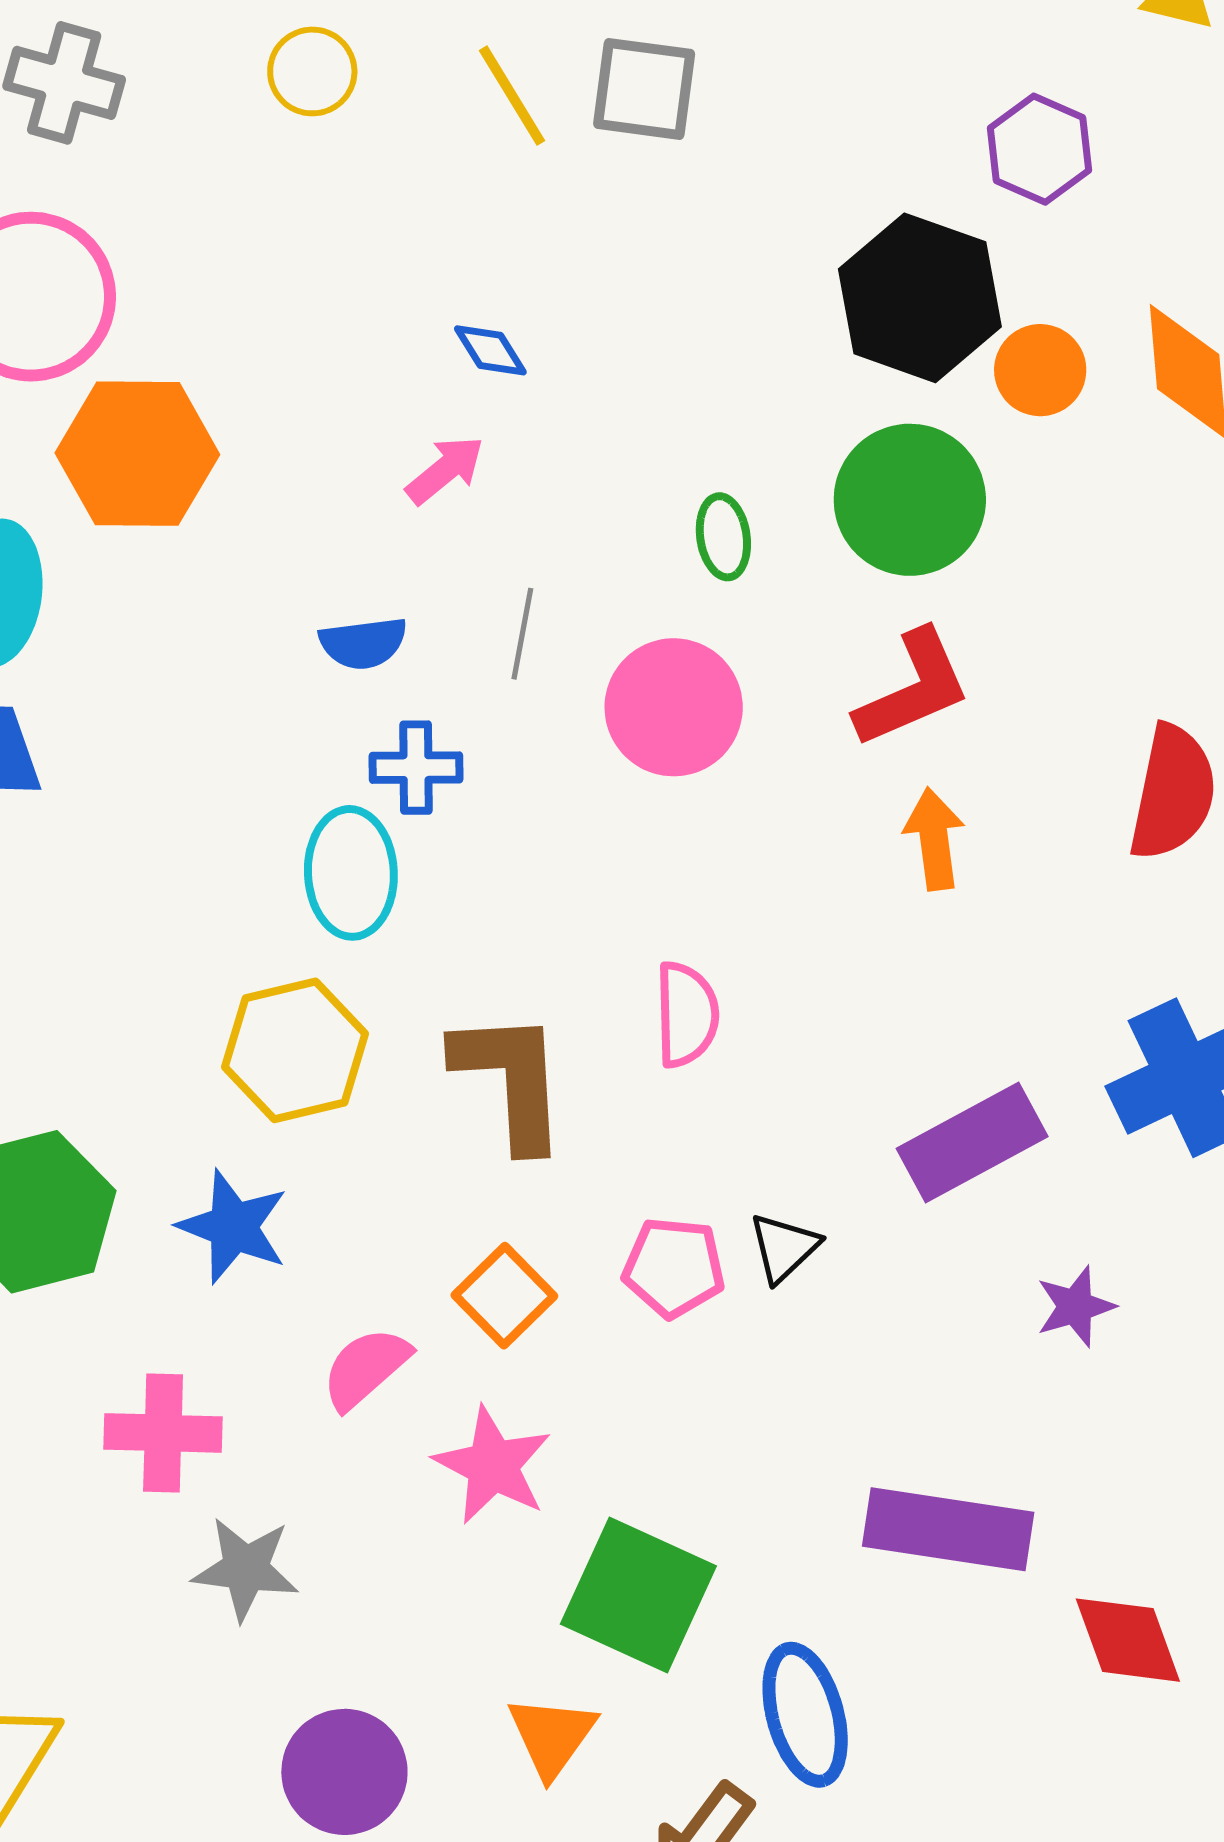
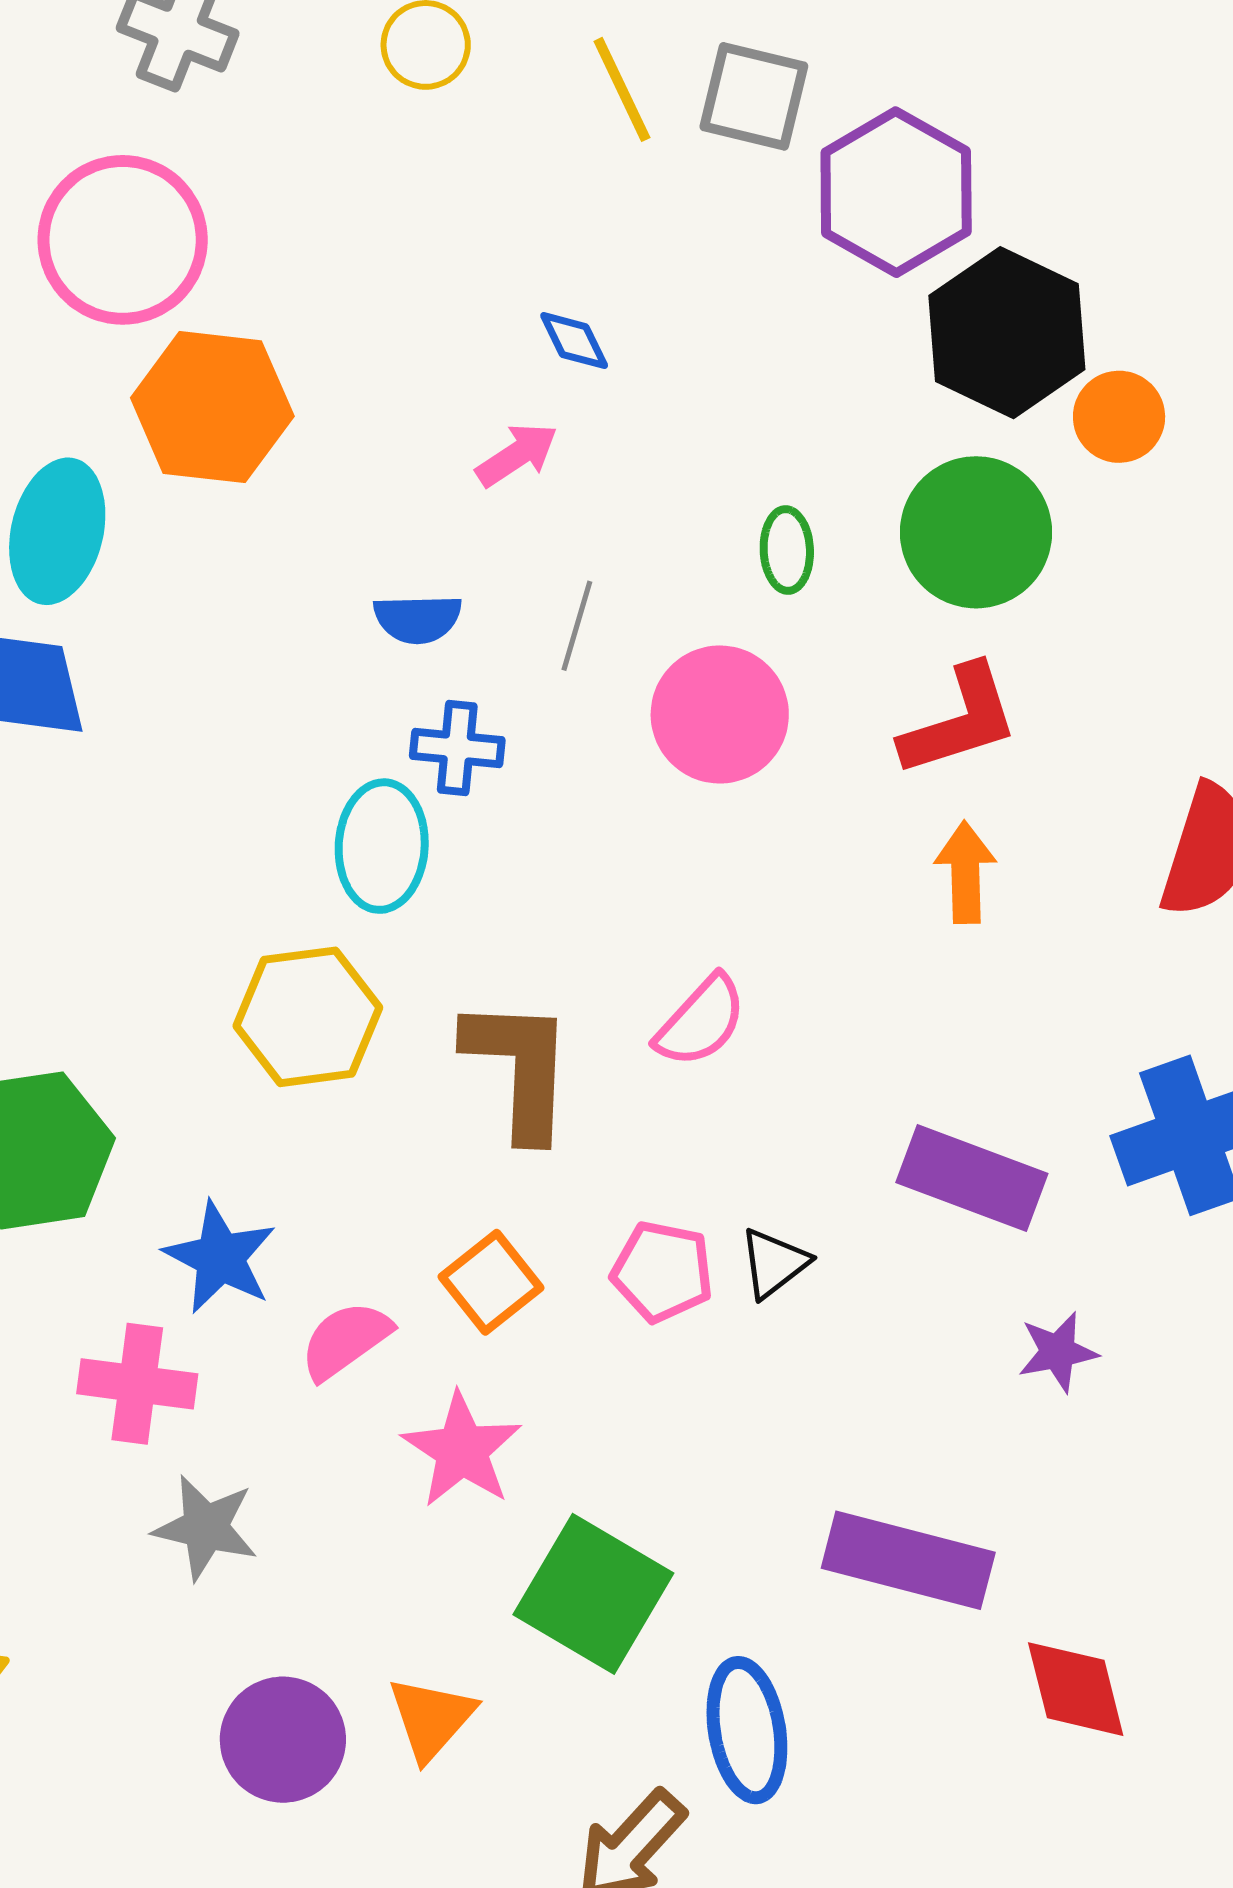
purple hexagon: (1039, 149) -> (896, 192), moved, size x1.5
pink semicircle: (686, 1014) -> (701, 1021), turned 38
purple rectangle: (972, 1142) -> (972, 1178), turned 43
blue star: (233, 1227) -> (220, 1257), moved
orange triangle: (552, 1736) -> (431, 1718), moved

